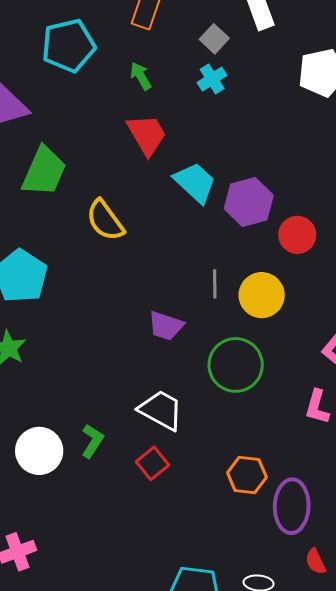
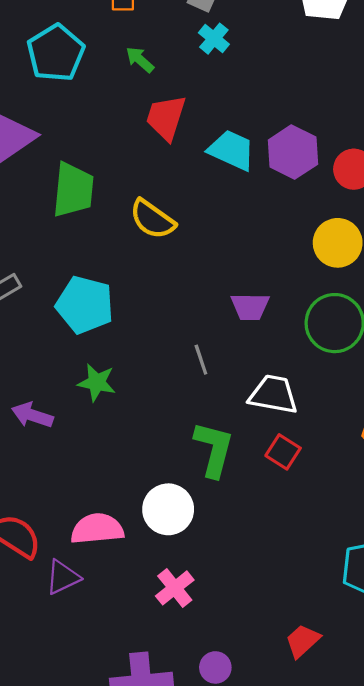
red trapezoid: (147, 135) -> (166, 118), turned -114
gray line: (215, 284) -> (201, 360), moved
green L-shape: (92, 441) -> (214, 449), size x1.6
white circle: (39, 451) -> (168, 509), moved

